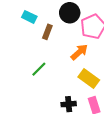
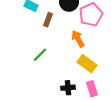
orange arrow: (79, 52) -> (78, 39), turned -78

